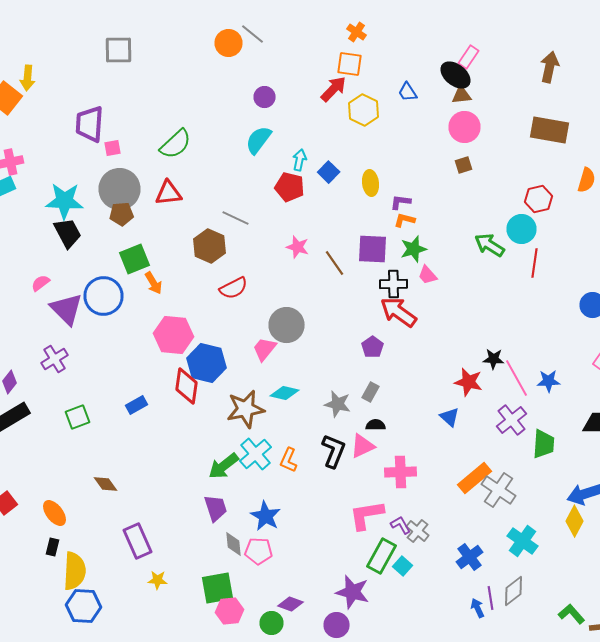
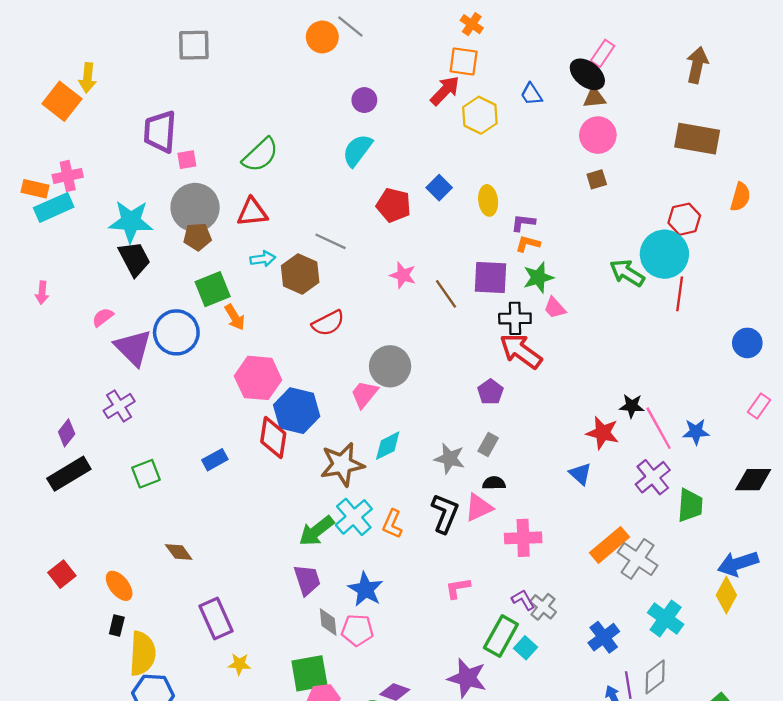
cyan arrow: (300, 160) -> (263, 259), moved, turned 70
cyan circle: (522, 229) -> (664, 254), size x1.4
cyan diamond: (284, 393) -> (388, 446), turned -40
pink L-shape: (366, 515) -> (458, 588), moved, size x0.6

